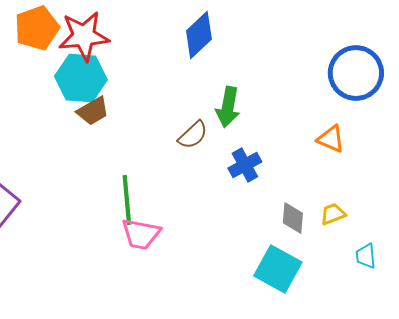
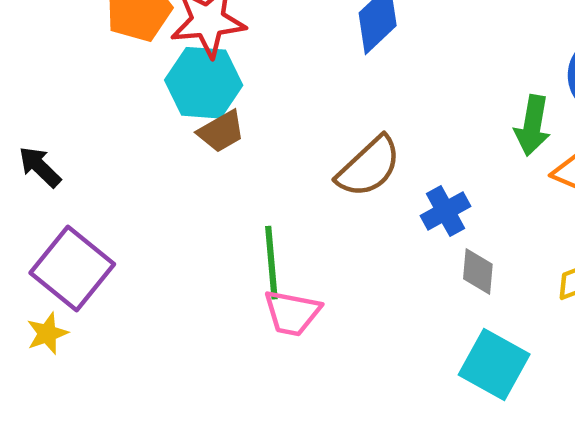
green arrow: (228, 107) -> (532, 125), moved
brown semicircle: (193, 135) -> (369, 167), size x1.5
gray diamond: (293, 218) -> (478, 272), moved

